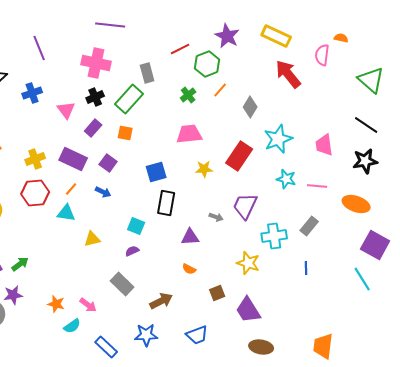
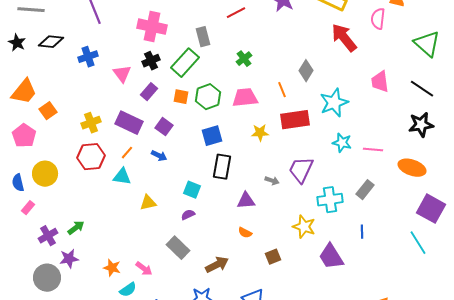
green hexagon: (207, 64) -> (208, 97), moved
orange line: (220, 90) -> (282, 90), moved, turned -63
pink trapezoid: (324, 145) -> (380, 82), moved
red rectangle: (239, 156) -> (295, 120), turned 48
purple trapezoid: (248, 310) -> (331, 257), moved

